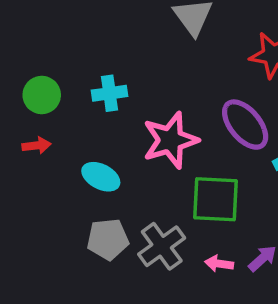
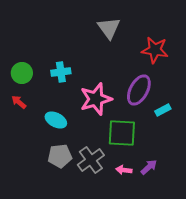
purple ellipse: (245, 125) -> (139, 90), turned 68
red arrow: (37, 145) -> (19, 102), turned -133

